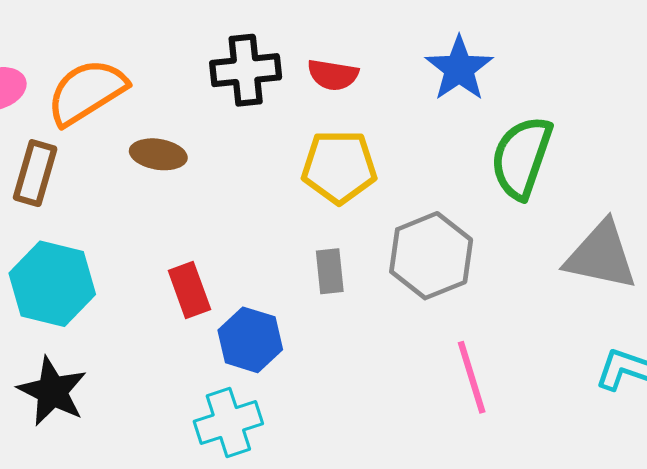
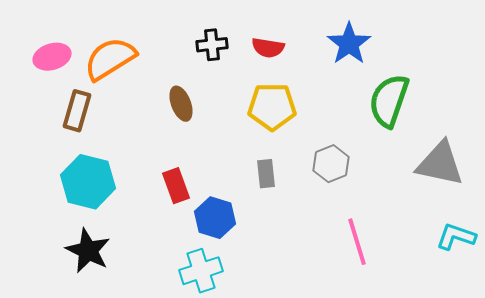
black cross: (246, 70) -> (212, 45), size x0.7
brown ellipse: (158, 154) -> (181, 104), moved, turned 60
gray hexagon: (431, 256) -> (331, 164), size x0.7

